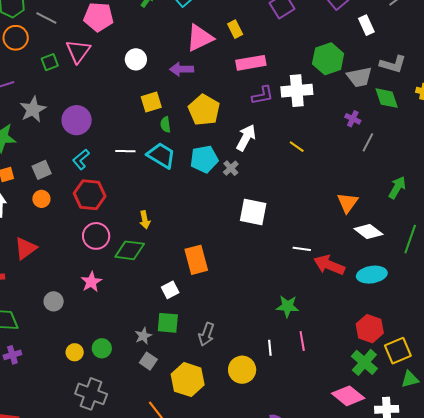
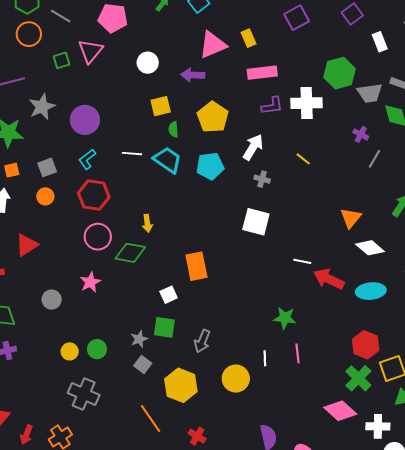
gray cross: (231, 168) -> (262, 179), moved, turned -35

